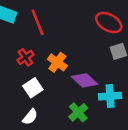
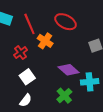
red ellipse: (109, 23) -> (66, 22), moved
orange cross: (57, 62) -> (45, 41), moved

